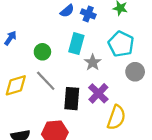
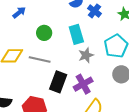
cyan rectangle: (76, 44) -> (76, 34), turned -48
gray line: (46, 81) -> (40, 60), turned -50

